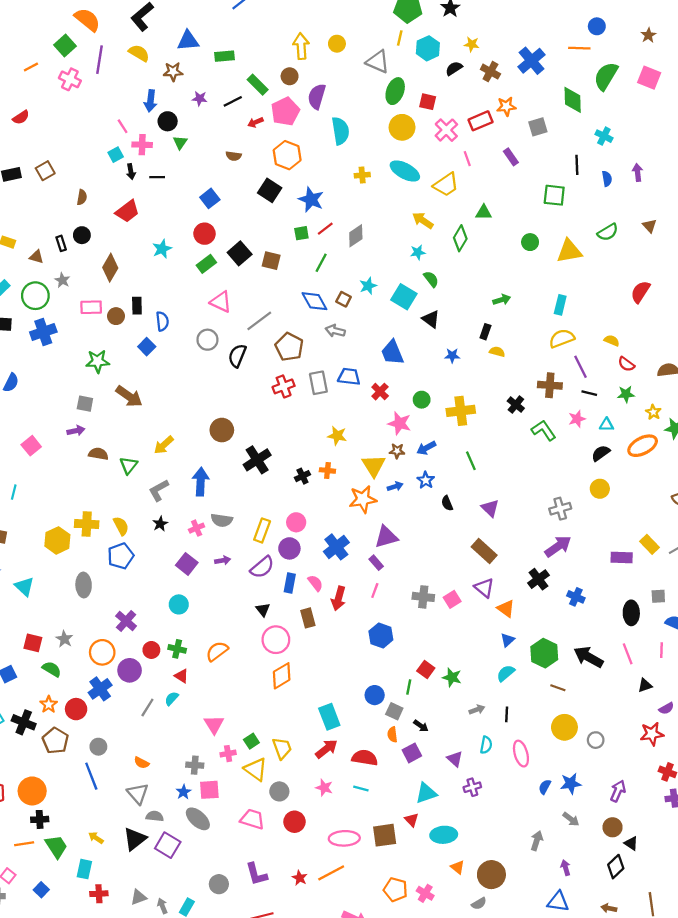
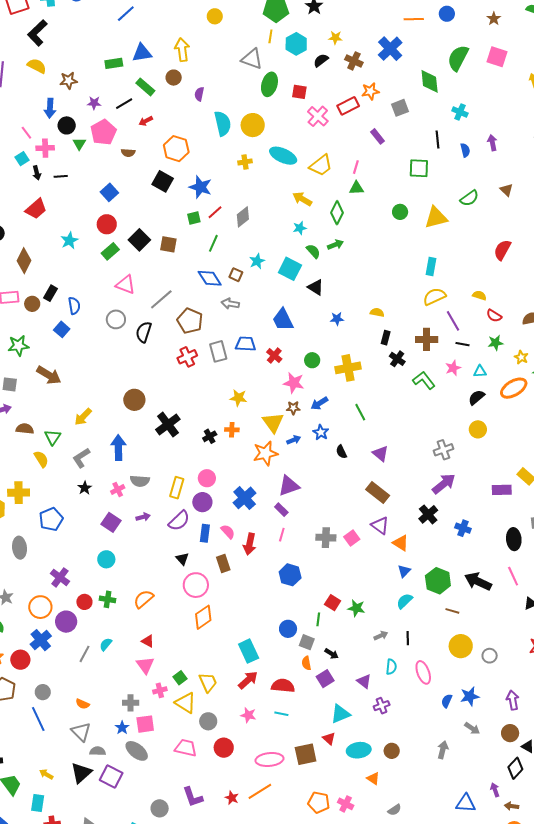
blue triangle: (188, 41) -> (142, 53), moved
yellow circle: (337, 44) -> (215, 16), moved
orange line: (579, 48) -> (414, 19), moved
purple semicircle: (317, 96) -> (199, 94), size x0.6
pink pentagon: (285, 112) -> (104, 132), moved
yellow circle: (402, 127) -> (253, 125), moved
pink line: (467, 159) -> (356, 167), moved, turned 40
green arrow: (502, 300) -> (335, 245), moved
black rectangle: (137, 306) -> (50, 293), turned 35
black rectangle: (485, 332) -> (386, 338), moved
yellow semicircle: (121, 526) -> (41, 459), moved
red triangle: (181, 676) -> (148, 641), moved
purple arrow: (618, 791) -> (513, 700), turned -30
purple arrow: (566, 868) -> (495, 790), moved
brown circle: (491, 875) -> (392, 751), moved, size x0.6

